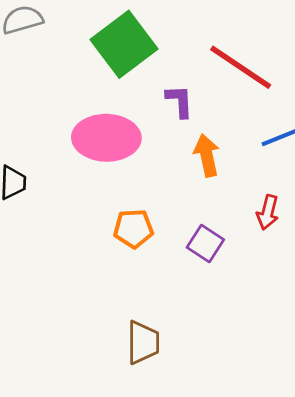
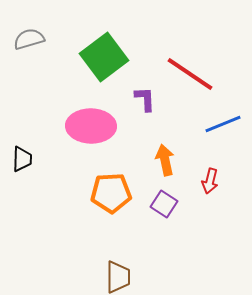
orange arrow: (207, 155) -> (165, 160), moved
orange pentagon: (133, 229) -> (111, 193), size x1.4

